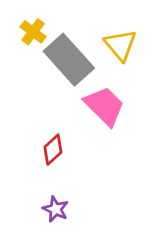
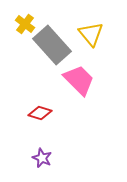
red diamond: (53, 150) -> (40, 113), turned 60

